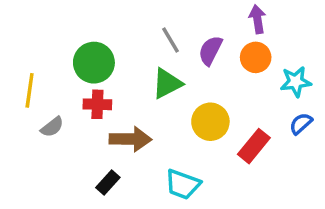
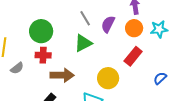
cyan star: (296, 82) -> (159, 29), moved
yellow circle: (210, 122) -> (108, 78), moved
blue semicircle: (301, 123) -> (160, 78), moved
red rectangle: (254, 146) -> (133, 56), moved

